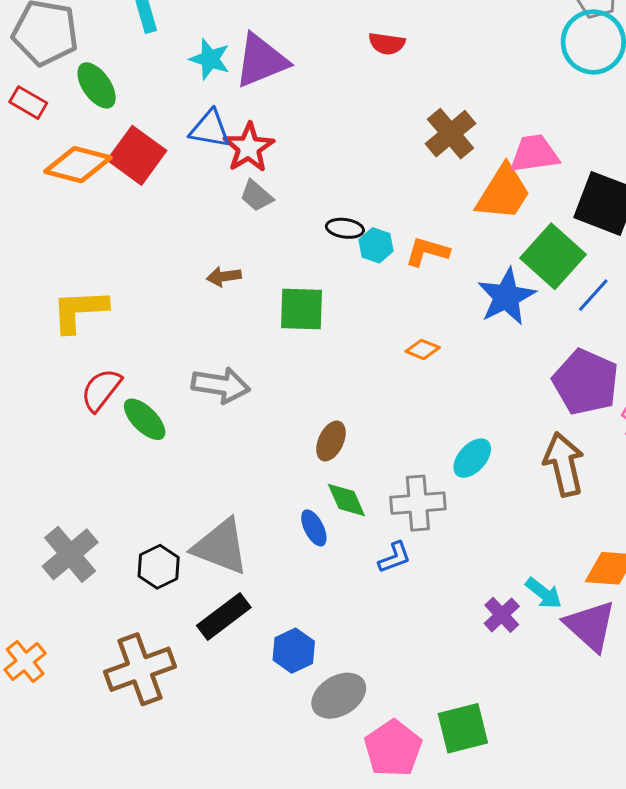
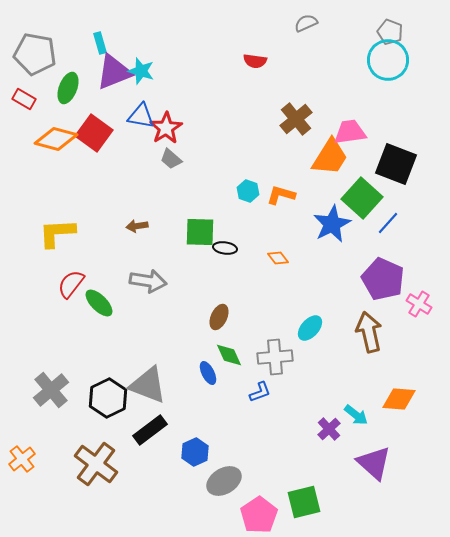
purple triangle: (261, 61) -> (114, 72), moved
green ellipse: (97, 85) -> (68, 88), turned 56
black ellipse: (345, 228) -> (225, 248), moved
brown arrow: (224, 276) -> (137, 226), moved
orange diamond: (423, 349) -> (278, 258), turned 30
black hexagon: (159, 567) -> (108, 398), size x1.4
purple triangle: (590, 626) -> (374, 463), moved
brown cross: (140, 669) -> (96, 464), turned -33

